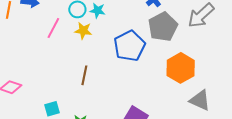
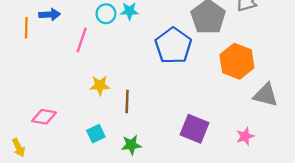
yellow star: (83, 31) -> (100, 85), moved
brown line: (84, 75) -> (127, 102), moved

